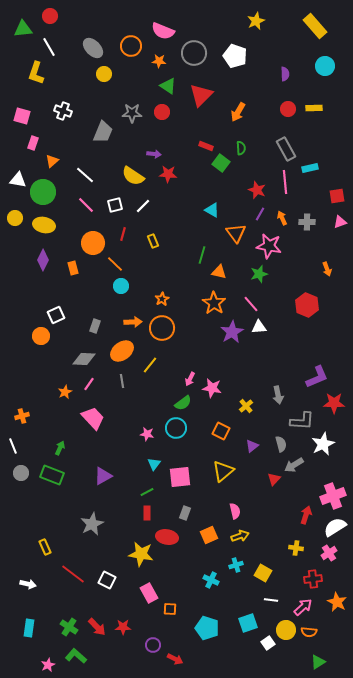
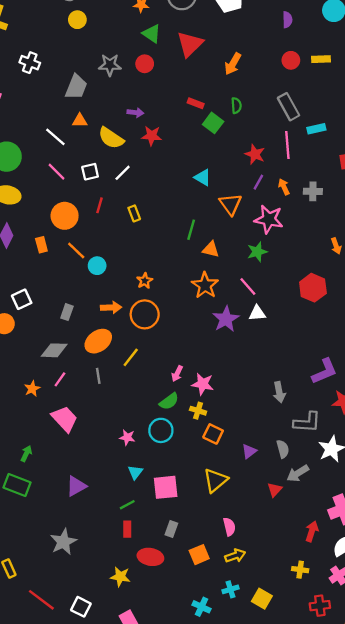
orange triangle: (52, 161) -> (80, 121), moved, turned 40
orange line: (115, 264) -> (76, 251), moved
yellow cross: (246, 406) -> (198, 411), moved, turned -32
yellow star: (141, 554) -> (120, 577), size x0.7

